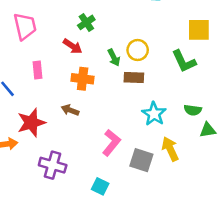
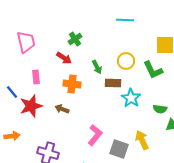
yellow circle: (138, 50) -> (126, 61), moved
cyan star: (154, 114) -> (131, 98), moved
red star: (31, 123) -> (31, 106), moved

